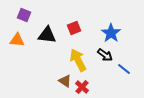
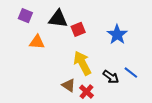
black triangle: (47, 35) -> (58, 19), moved
orange triangle: (17, 40) -> (37, 42), moved
black arrow: (105, 55) -> (111, 77), moved

